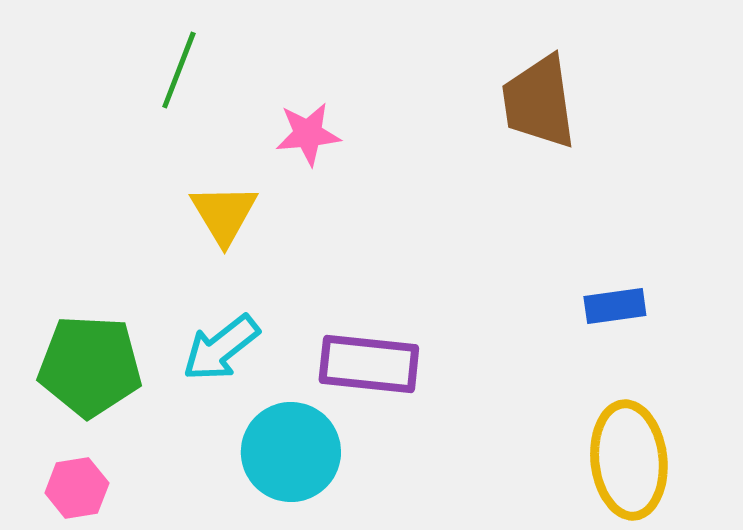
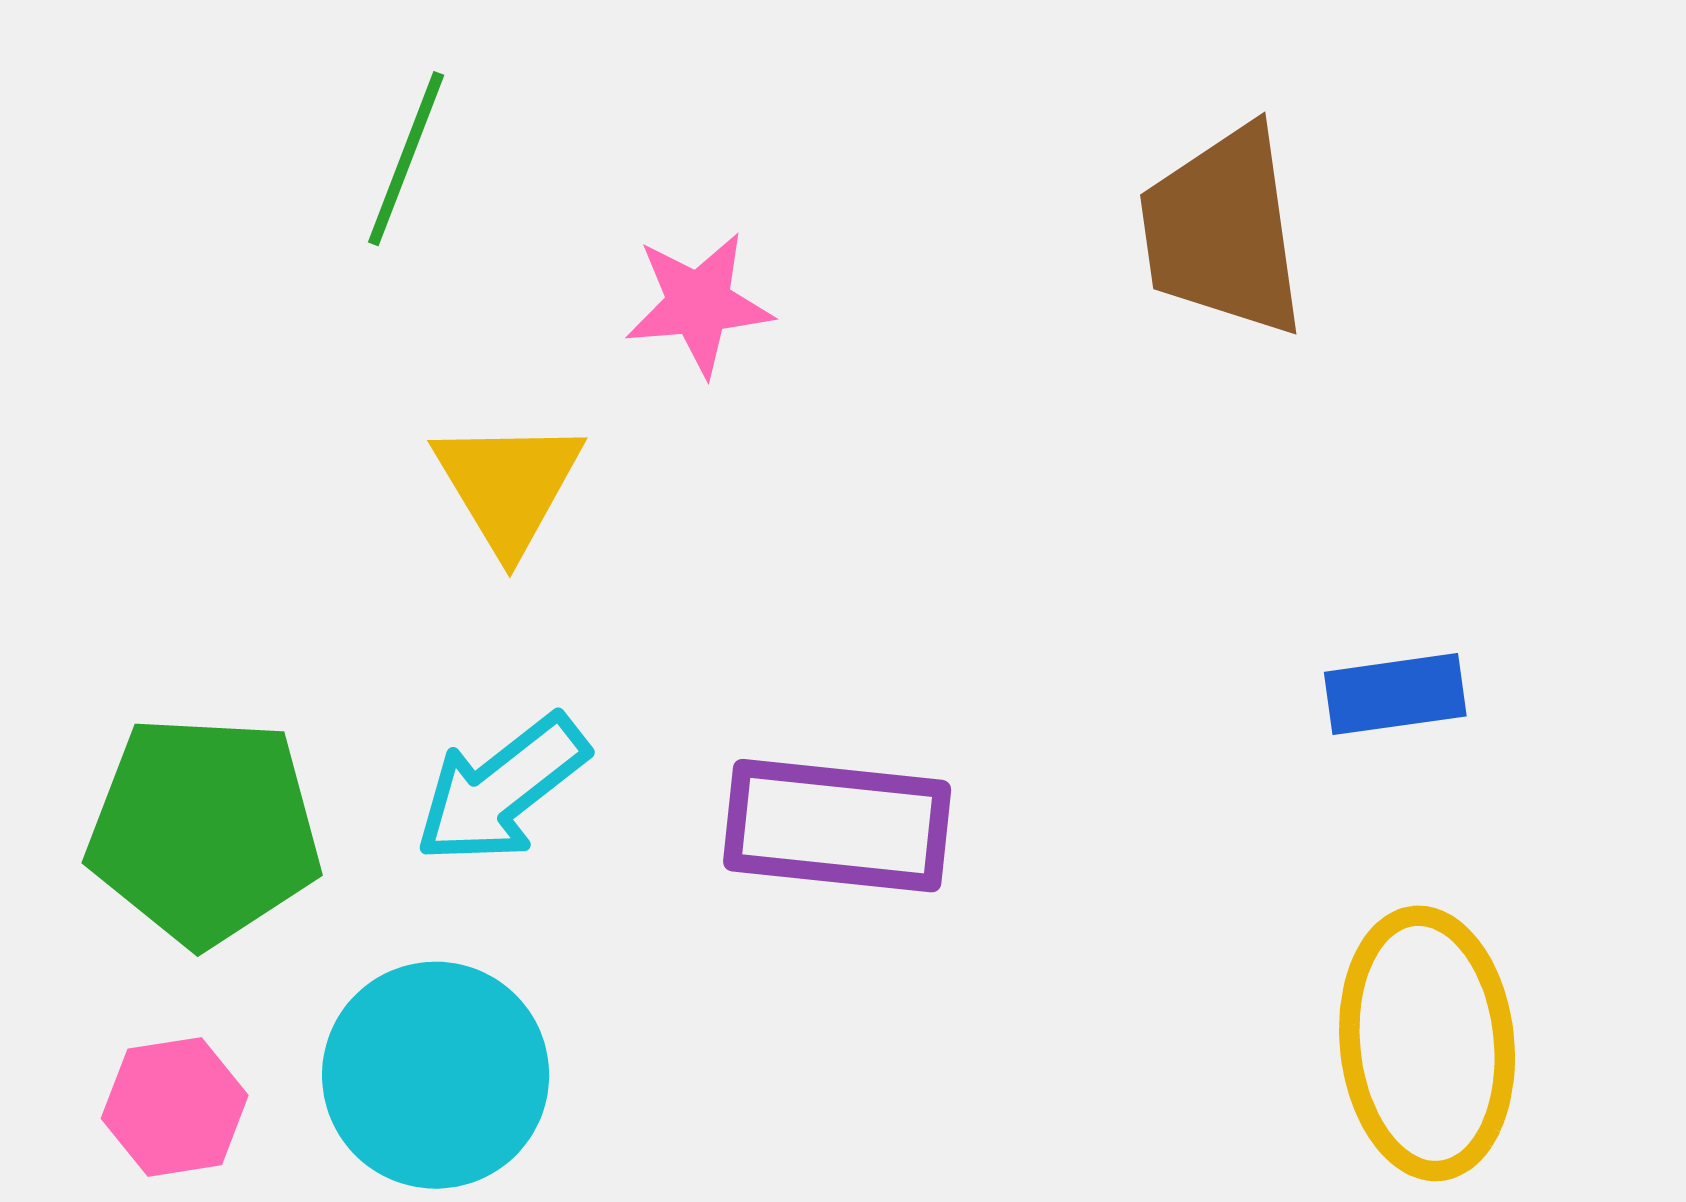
cyan circle: (291, 452) -> (436, 1075), moved

